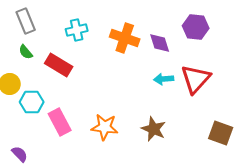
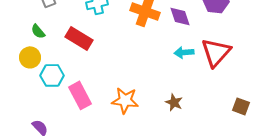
green semicircle: (26, 52) -> (38, 31), moved
brown star: (154, 129) -> (174, 102), size x0.7
brown square: (221, 133) -> (241, 106), size x0.7

